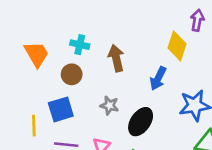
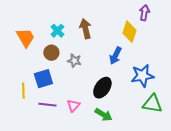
cyan cross: (80, 45) -> (57, 31), turned 32
brown arrow: (116, 58) -> (85, 29), moved
gray star: (109, 105) -> (74, 61), moved

